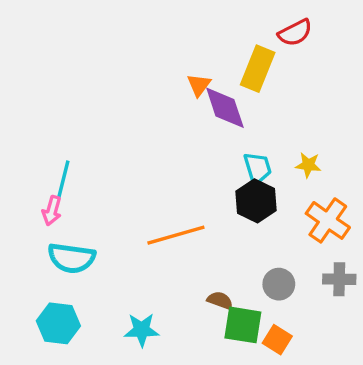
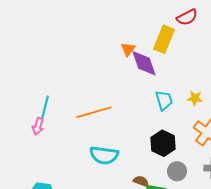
black hexagon: (256, 201) -> (163, 143), moved
orange line: (176, 235) -> (94, 112), moved
cyan semicircle: (71, 258) -> (104, 155), moved

